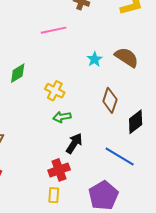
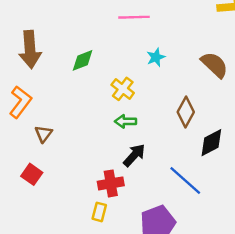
cyan star: (94, 59) -> (156, 57), moved

